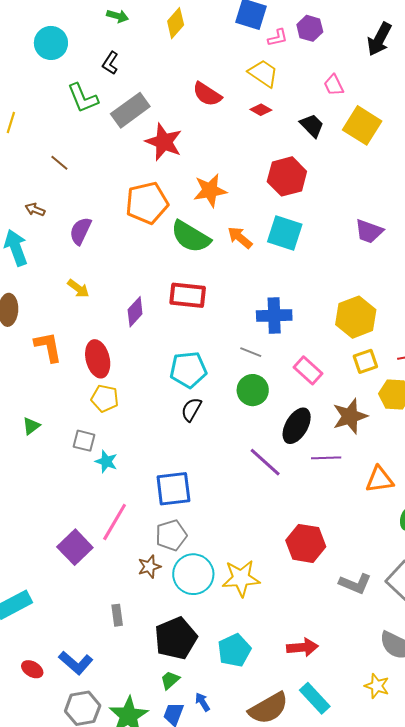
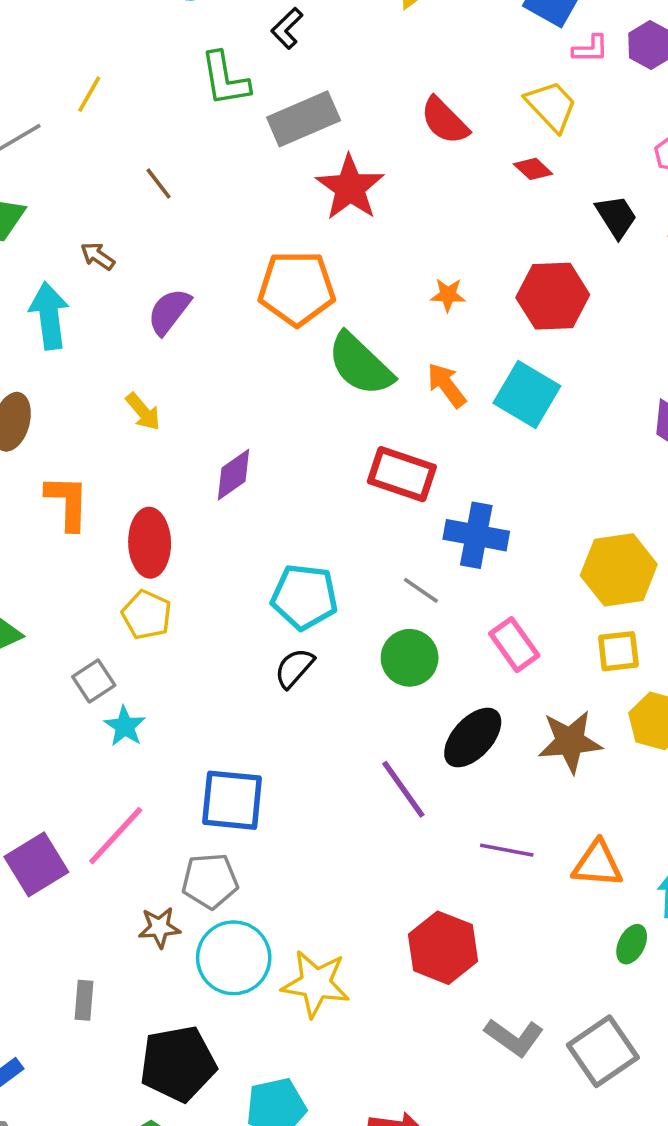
orange star: (210, 190) -> (448, 295), moved, size x0.6
red rectangle: (188, 295) -> (402, 474), moved
gray square: (84, 441) -> (94, 681), turned 30
purple line: (326, 458) -> (507, 850), moved

